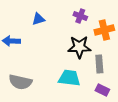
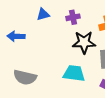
purple cross: (80, 16) -> (73, 17), moved, turned -32

